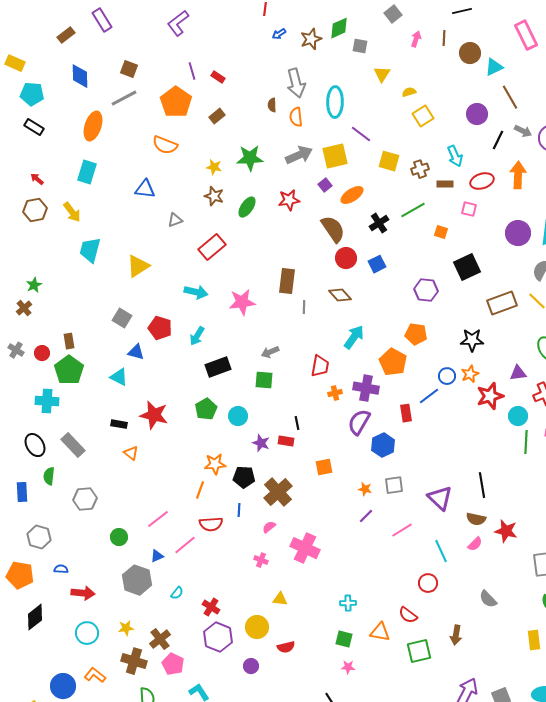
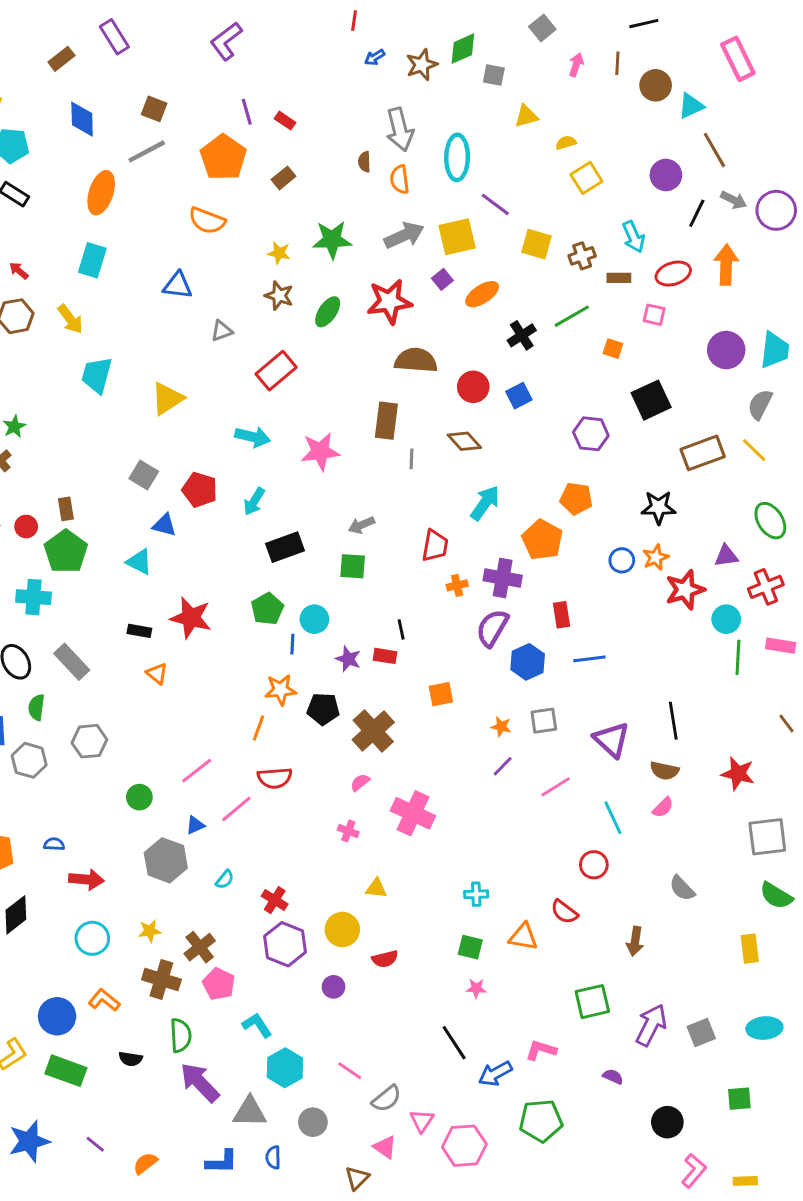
yellow triangle: (382, 74) -> (526, 116), turned 42
red star: (289, 200) -> (389, 301), size x1.4
brown semicircle: (333, 229) -> (416, 360), moved, turned -52
blue line: (429, 396) -> (589, 659), moved, turned 30
blue line: (239, 510) -> (292, 644), moved
red star: (506, 531) -> (738, 774), moved
gray hexagon: (39, 537) -> (29, 760), moved
green square: (419, 651) -> (592, 1002), moved

